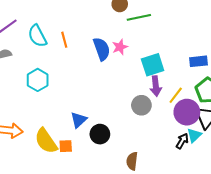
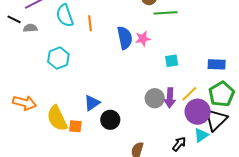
cyan square: (153, 65) -> (172, 61), size x0.6
purple arrow: (156, 86) -> (170, 98), moved
black arrow: (182, 141) -> (179, 144), moved

